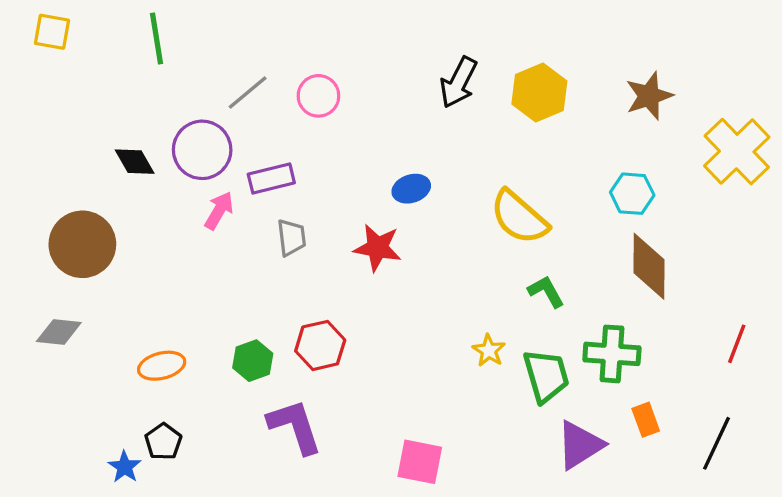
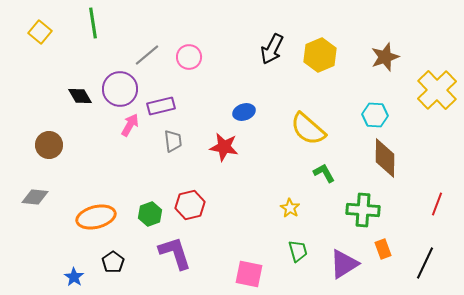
yellow square: (52, 32) -> (40, 32), moved, turned 30
brown circle: (82, 244) -> (49, 145), size x0.7
orange ellipse: (162, 366) -> (96, 217), size x1.4
green trapezoid: (546, 376) -> (298, 251), moved, size x0.7
black pentagon: (163, 442) -> (113, 262), moved

